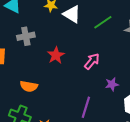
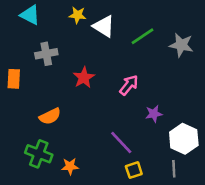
orange semicircle: (29, 86) -> (50, 116), turned -36
purple line: (86, 107) -> (121, 143), turned -60

